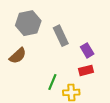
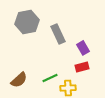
brown semicircle: (18, 56) -> (19, 80), moved
green line: (52, 82) -> (50, 78), turned 42

